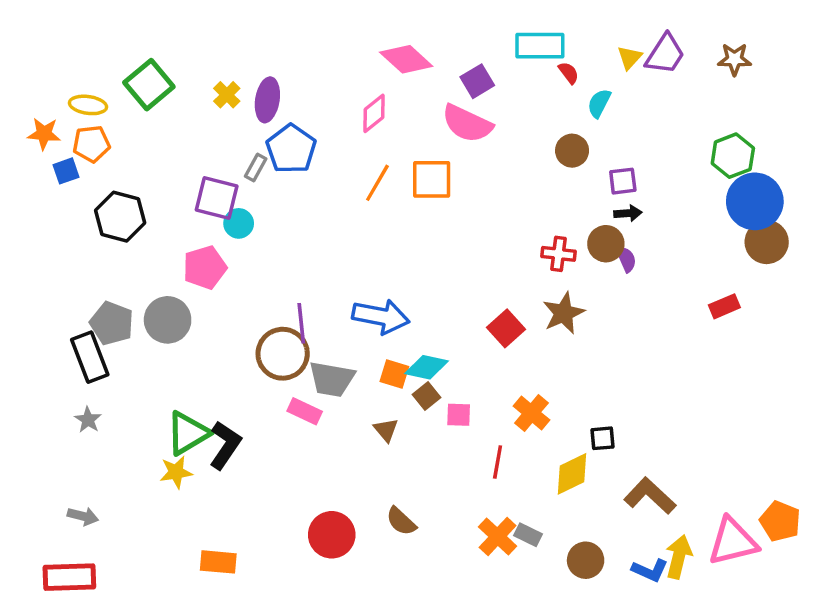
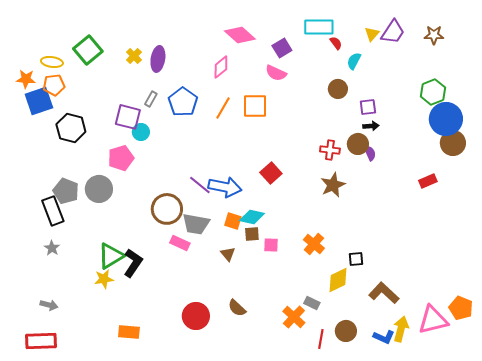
pink semicircle: (467, 124) -> (276, 73), size x0.7
blue pentagon: (291, 149) -> (183, 102), moved
blue square: (66, 171) -> (39, 101), size x1.8
purple line: (301, 323) -> (200, 185), moved, turned -45
red square: (506, 328) -> (271, 173), moved
brown square: (426, 396) -> (252, 234), turned 35
red line: (498, 462) -> (321, 339), moved
gray rectangle: (528, 535) -> (312, 303), moved

